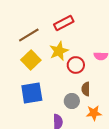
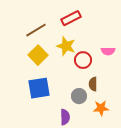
yellow star: (59, 51) -> (66, 46), turned -30

